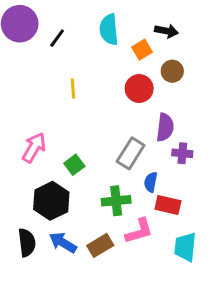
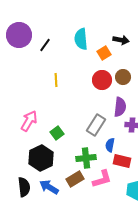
brown circle: (172, 71) -> (123, 77), moved
brown rectangle: (100, 245) -> (75, 179), moved

